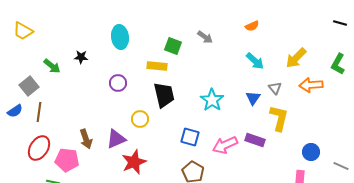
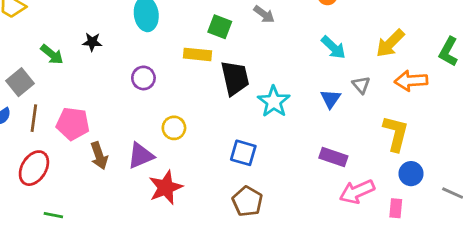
black trapezoid: (164, 95) -> (235, 78), moved
yellow L-shape: (279, 118) -> (396, 133), moved
pink arrow: (225, 145) -> (357, 192), moved
pink pentagon: (67, 160) -> (73, 124), moved

